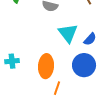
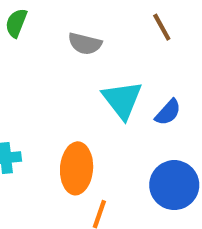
blue circle: (84, 65) -> (174, 185), moved

